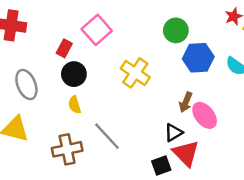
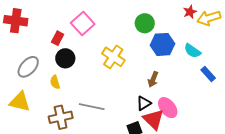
gray ellipse: (26, 85) -> (28, 67), turned 65
yellow semicircle: (74, 105) -> (55, 82), moved
pink ellipse: (205, 115) -> (168, 108), moved
gray line: (107, 136) -> (92, 107), turned -35

